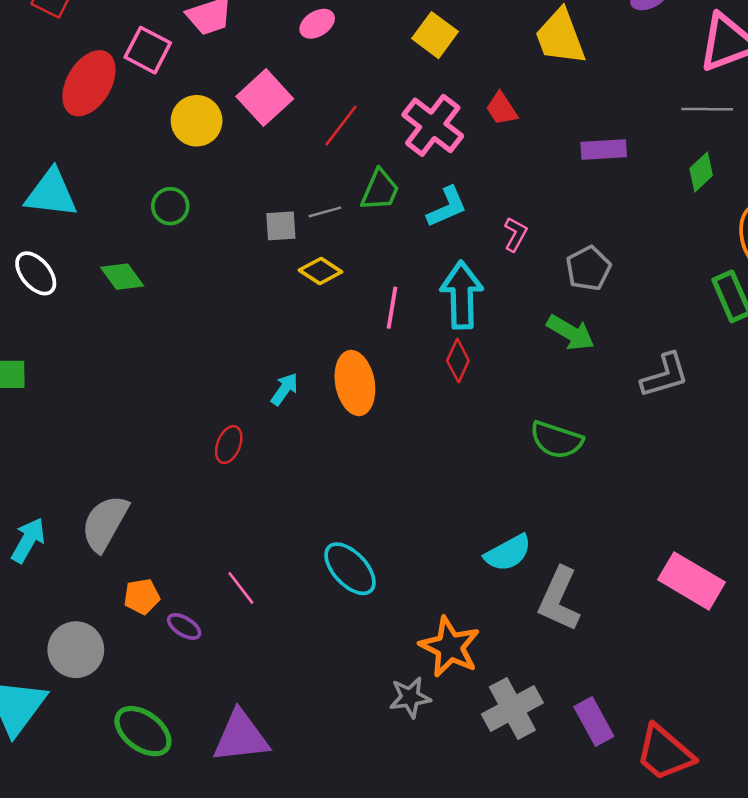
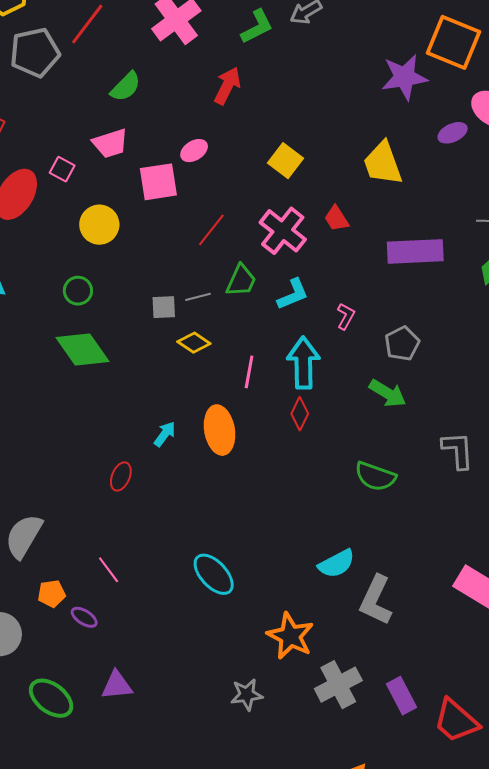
pink square: (148, 50) -> (62, 169), size x0.7
pink square: (265, 98) -> (158, 182), moved, turned 33
purple rectangle: (604, 150) -> (415, 251), size x1.6
green diamond: (122, 277) -> (83, 350), moved, size x1.6
gray L-shape: (665, 375) -> (458, 450), moved, turned -78
pink line: (241, 588) -> (109, 570), moved
gray star: (410, 697) -> (247, 695), moved
purple triangle: (241, 737) -> (117, 685), moved, size x0.7

